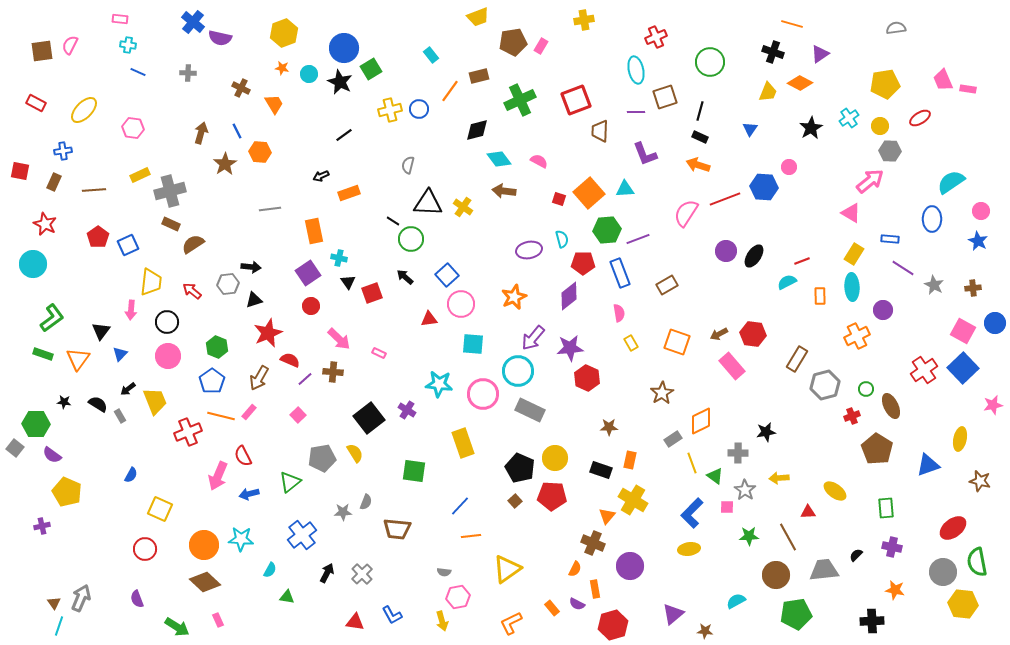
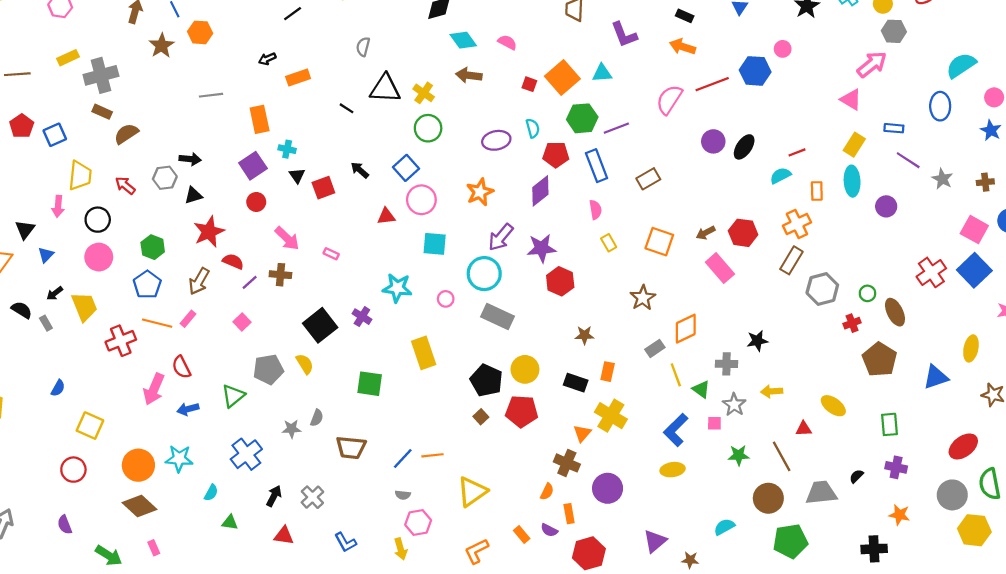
green circle: (411, 239) -> (428, 128), moved
orange cross: (857, 336) -> (797, 224), moved
pink circle: (483, 394) -> (446, 299), size x0.5
blue line: (460, 506) -> (403, 459), moved
red triangle: (355, 622) -> (284, 536), moved

